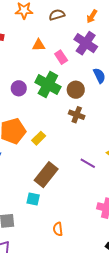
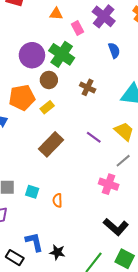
purple circle: (19, 88) -> (32, 55), size x1.6
brown circle: (76, 90) -> (49, 80), moved
cyan square: (33, 199) -> (32, 192), moved

